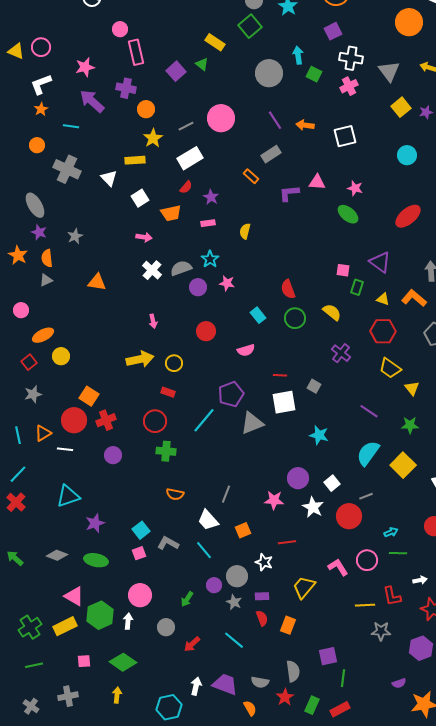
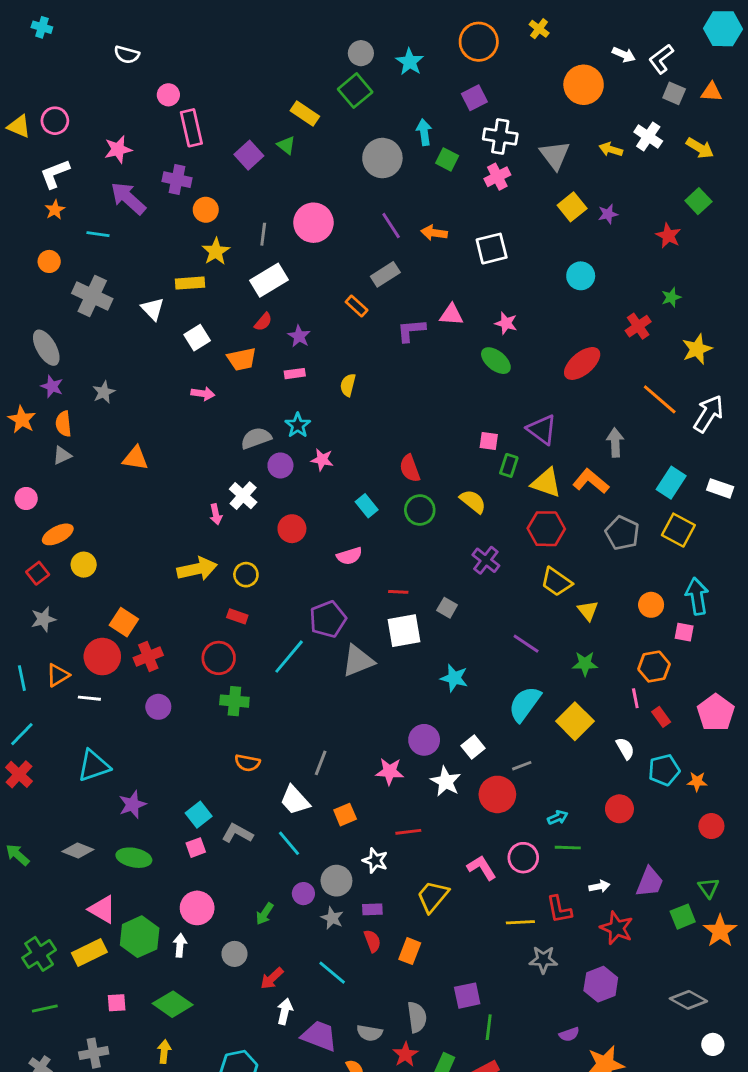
gray line: (186, 126) -> (263, 234), turned -56
white cross: (152, 270) -> (243, 496), moved
yellow triangle: (383, 299) -> (546, 483), size x1.6
white arrow: (196, 686) -> (285, 1011), moved

